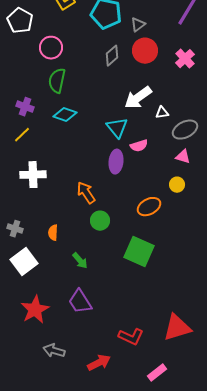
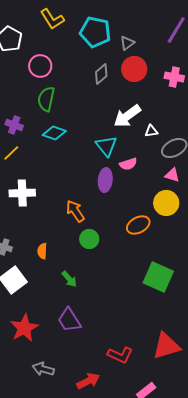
pink cross: (185, 59) -> (174, 77), turned -36
yellow circle: (177, 185) -> (166, 203), size x1.6
green square: (139, 252) -> (158, 277), moved

